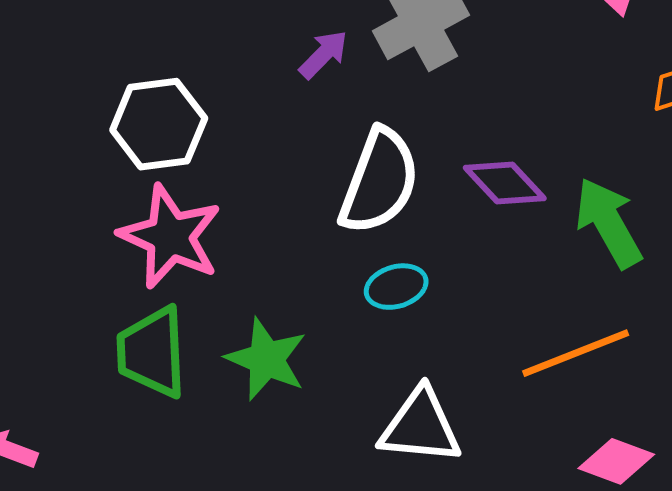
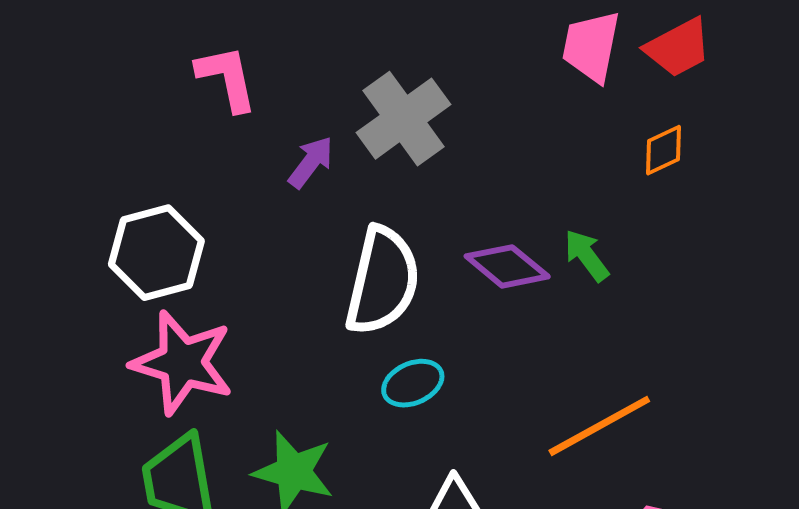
green arrow: (609, 223) -> (587, 255), moved, size x0.6

